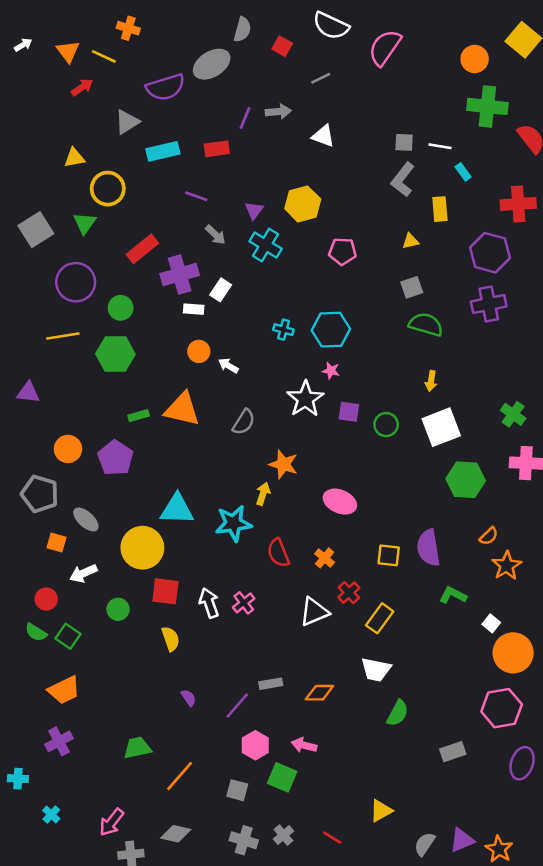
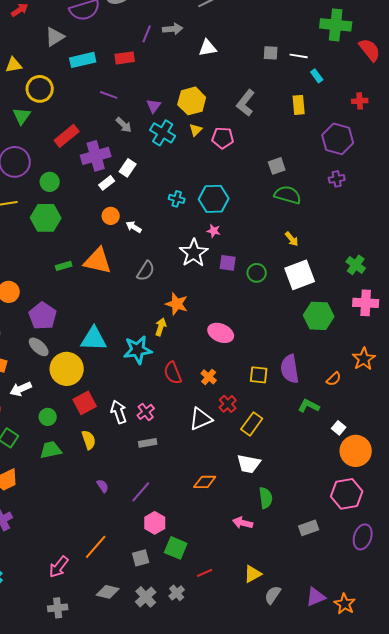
white triangle: (323, 136) -> (208, 48), turned -30
gray L-shape: (403, 180) -> (246, 103), moved
red cross: (518, 204) -> (360, 101), size x0.6
yellow triangle: (410, 241) -> (196, 130), moved, turned -32
purple cross: (489, 304) -> (337, 179), size x0.6
white rectangle: (194, 309) -> (107, 183), turned -42
yellow arrow: (431, 381) -> (292, 239), turned -49
purple pentagon: (115, 458) -> (43, 316), moved
gray ellipse: (86, 519) -> (39, 347), moved
orange semicircle: (489, 536) -> (334, 379), moved
orange star: (507, 566) -> (364, 359), moved
red square: (165, 591) -> (85, 403), turned -35
gray rectangle: (271, 684) -> (148, 443), moved
green semicircle: (398, 713) -> (266, 498), turned -35
pink arrow: (304, 745) -> (243, 523), moved
green trapezoid: (137, 748) -> (51, 450), moved
gray square: (237, 790) -> (141, 558), turned -30
pink arrow: (112, 822) -> (59, 567), moved
gray diamond: (176, 834) -> (108, 592), moved
red line: (332, 838) -> (205, 573), moved, turned -56
gray cross: (244, 840) -> (146, 597), turned 30
gray semicircle: (425, 844) -> (273, 595), moved

